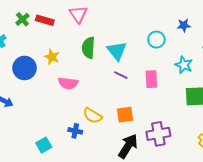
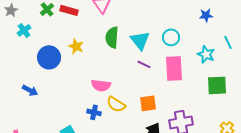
cyan circle: (156, 40) -> (171, 37), moved
pink rectangle: (151, 79) -> (174, 68), size x1.4
pink semicircle: (68, 83) -> (101, 85), moved
blue cross: (75, 131) -> (94, 112), moved

